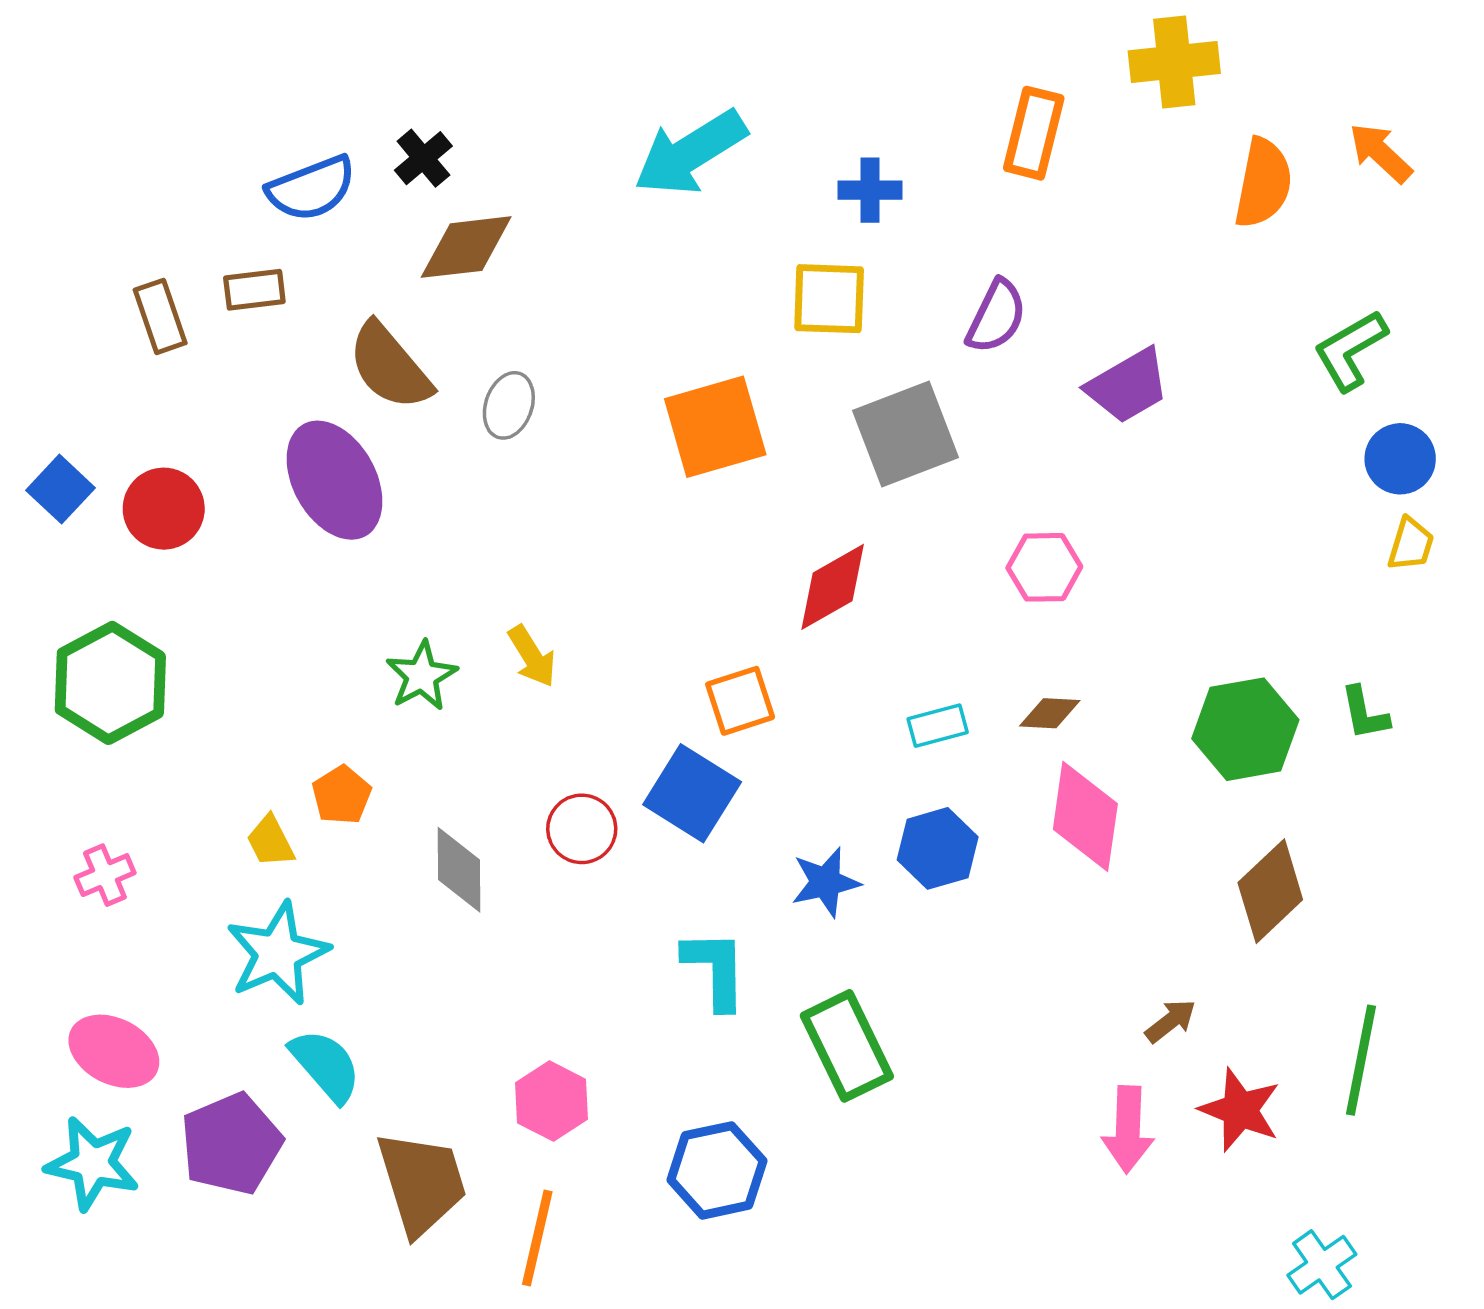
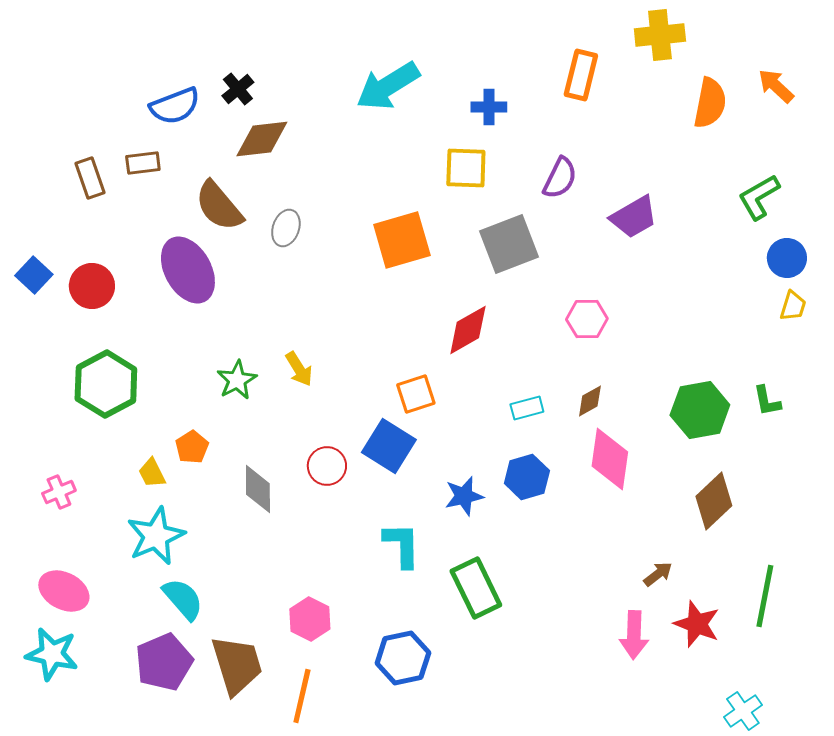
green hexagon: (110, 683) -> (106, 384), moved
brown diamond: (1050, 713) -> (590, 401), turned -32
purple pentagon: (231, 1144) -> (164, 662), moved

